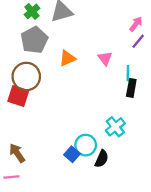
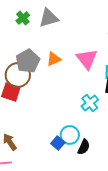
gray pentagon: (34, 40) -> (28, 61), moved
pink triangle: (105, 58) -> (87, 59), size x1.6
cyan cross: (115, 127) -> (90, 103), moved

